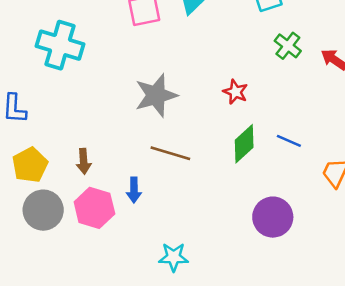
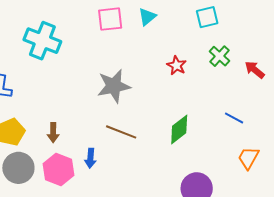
red star: (235, 92) -> (177, 65), moved
blue line: (289, 141) -> (234, 118), moved

